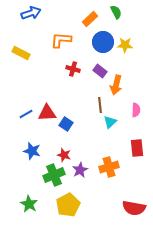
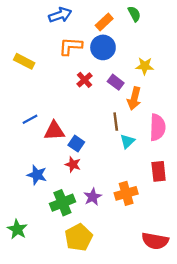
blue arrow: (31, 13) -> (60, 15), moved
blue circle: (103, 42) -> (103, 47), moved
yellow star: (125, 45) -> (145, 66), moved
red cross: (73, 69) -> (84, 80), turned 32
pink semicircle: (136, 110) -> (157, 127), size x1.6
blue line: (26, 114) -> (30, 119), moved
red star: (64, 155) -> (73, 164), moved
green star: (29, 204) -> (17, 229), moved

